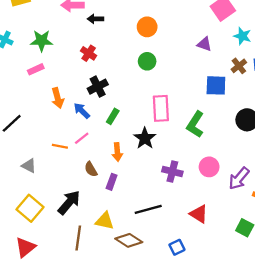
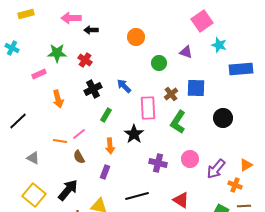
green star: (42, 41) -> (57, 53), moved
green circle: (147, 61) -> (159, 63), moved
brown cross: (239, 66) -> (171, 94), moved
blue arrow: (82, 111) -> (124, 86), moved
brown semicircle: (91, 169) -> (79, 157), moved

